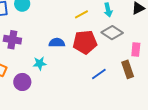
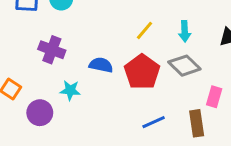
yellow line: (81, 14) -> (145, 30), turned -32
purple cross: (12, 40) -> (52, 50), moved
red pentagon: (85, 42) -> (142, 72), turned 30

